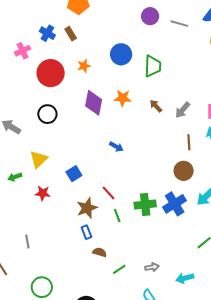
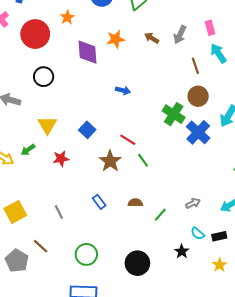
green cross: (145, 205) -> (174, 114), moved, turned -35
blue rectangle: (86, 232) -> (99, 202), moved

